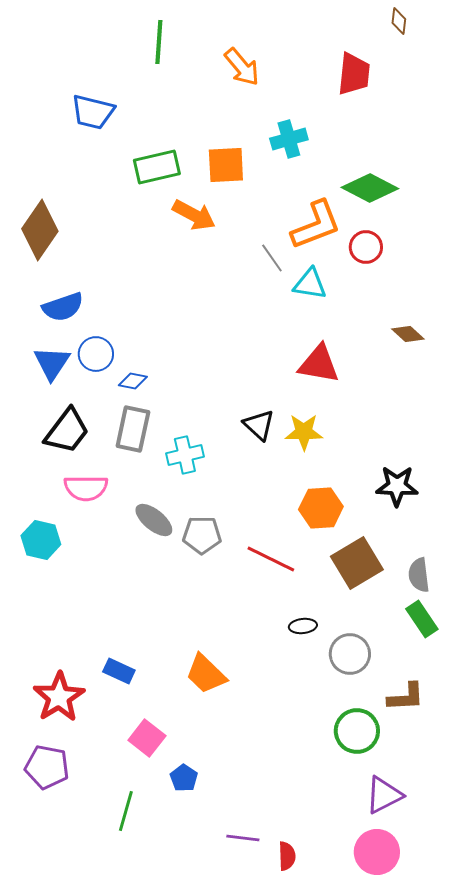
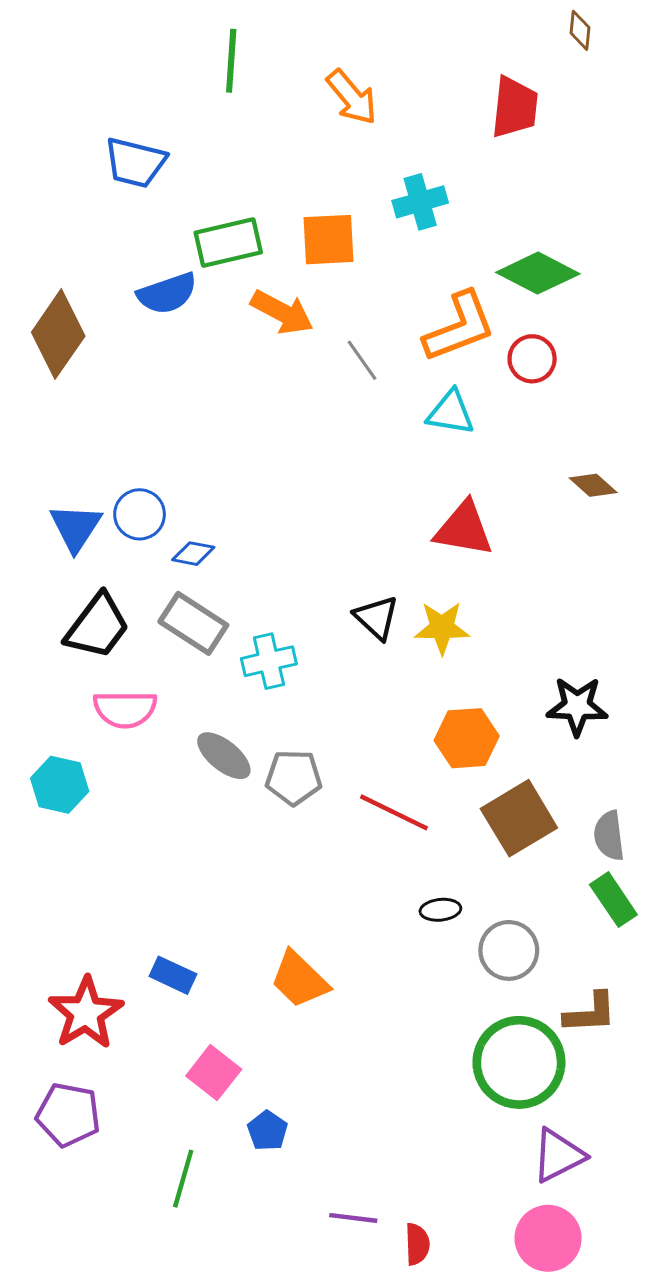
gray line: (272, 258) -> (362, 360), moved
blue semicircle: (63, 307) -> (167, 293), moved
gray rectangle: (133, 429) -> (193, 623), turned -69
green circle: (357, 731) -> (519, 1062), size x1.4

